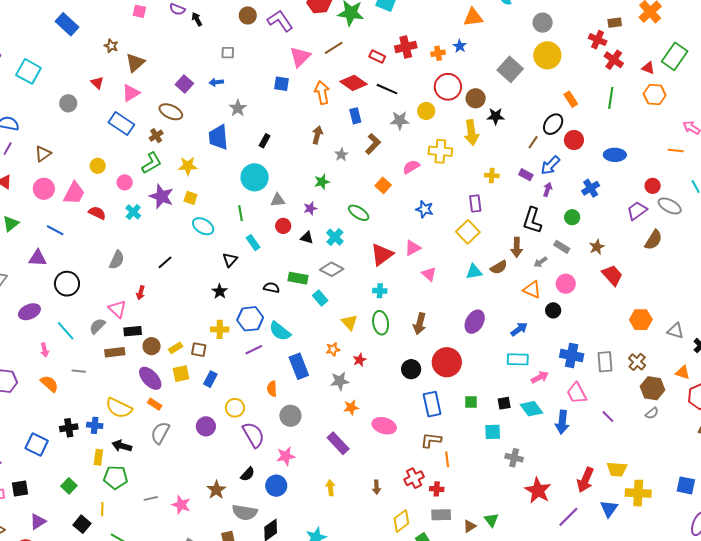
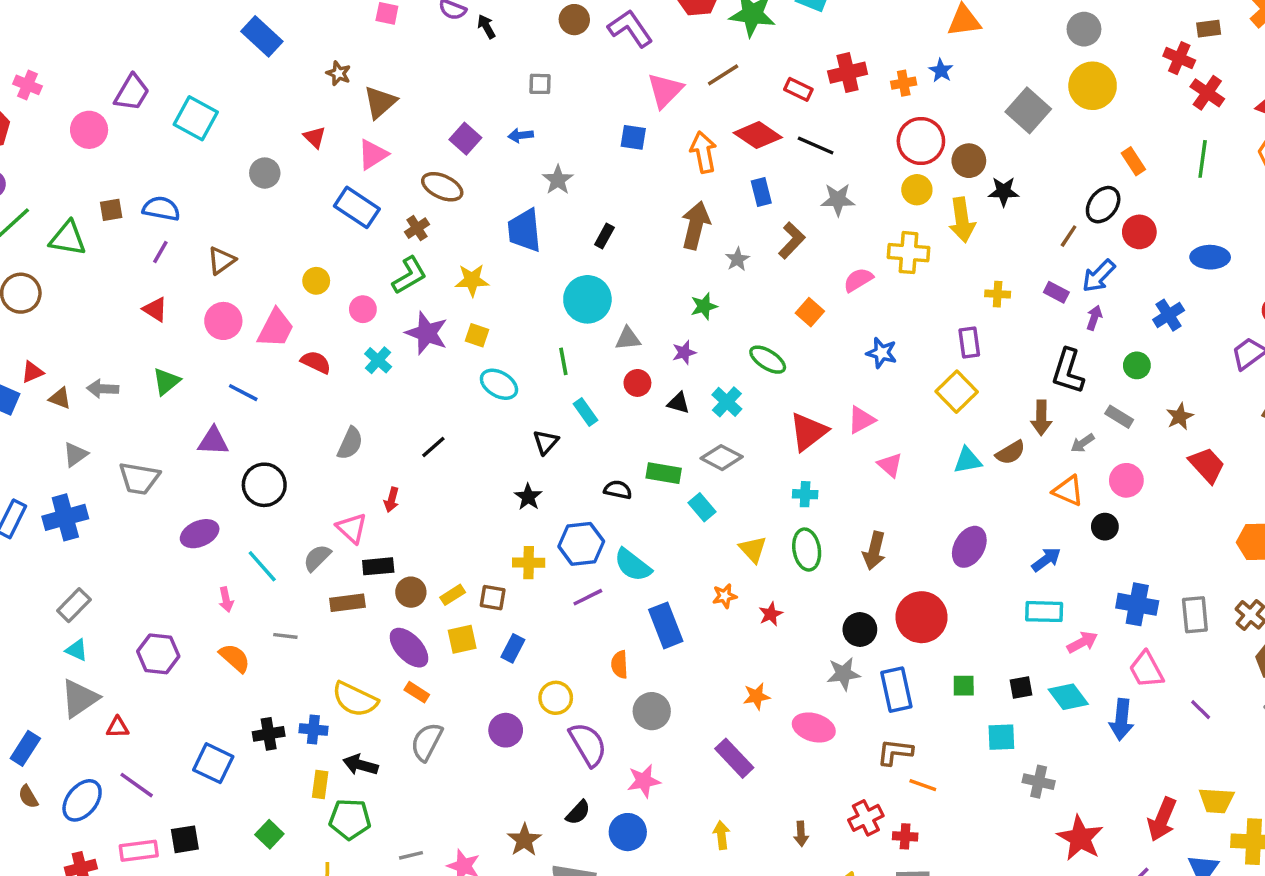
yellow circle: (426, 111) -> (917, 190), moved
brown arrow: (317, 135) -> (696, 225), size x1.5
gray star: (340, 381) -> (843, 674), moved
orange line: (447, 459) -> (923, 785), turned -63

